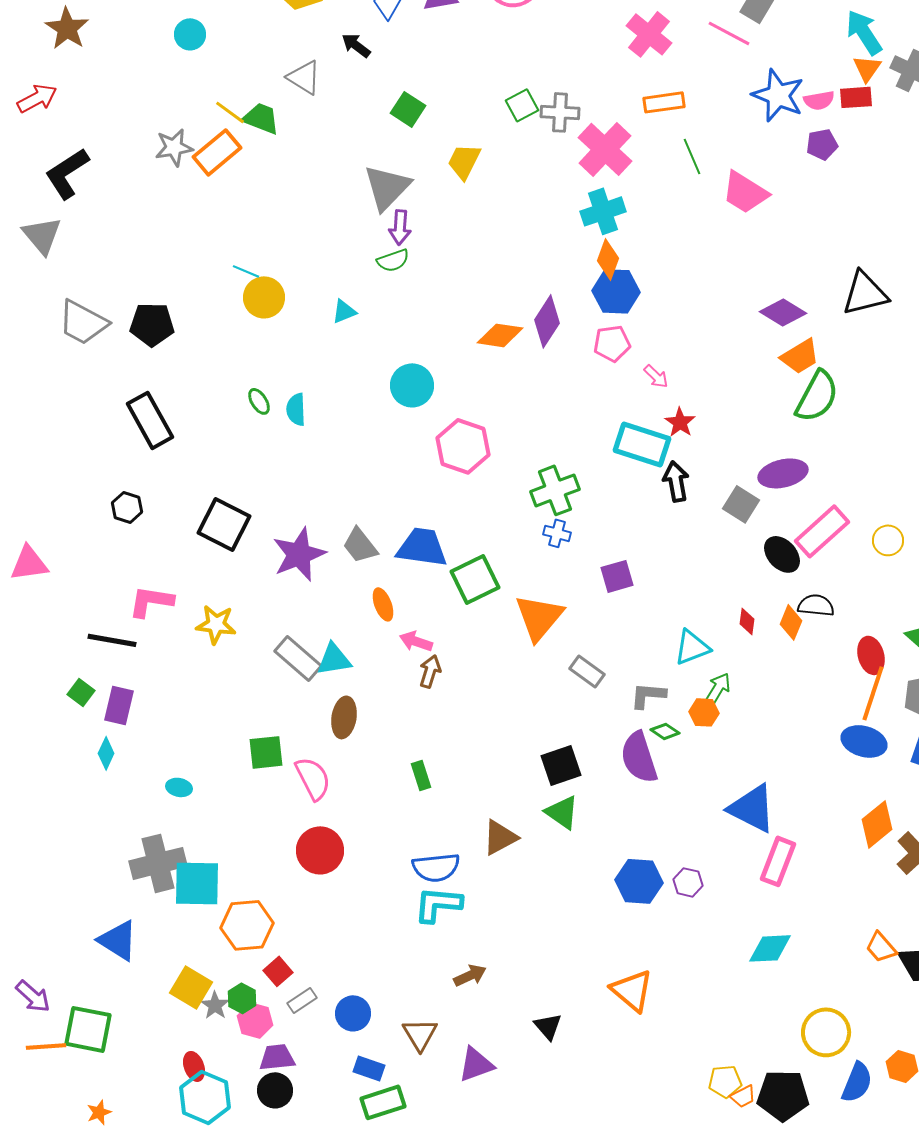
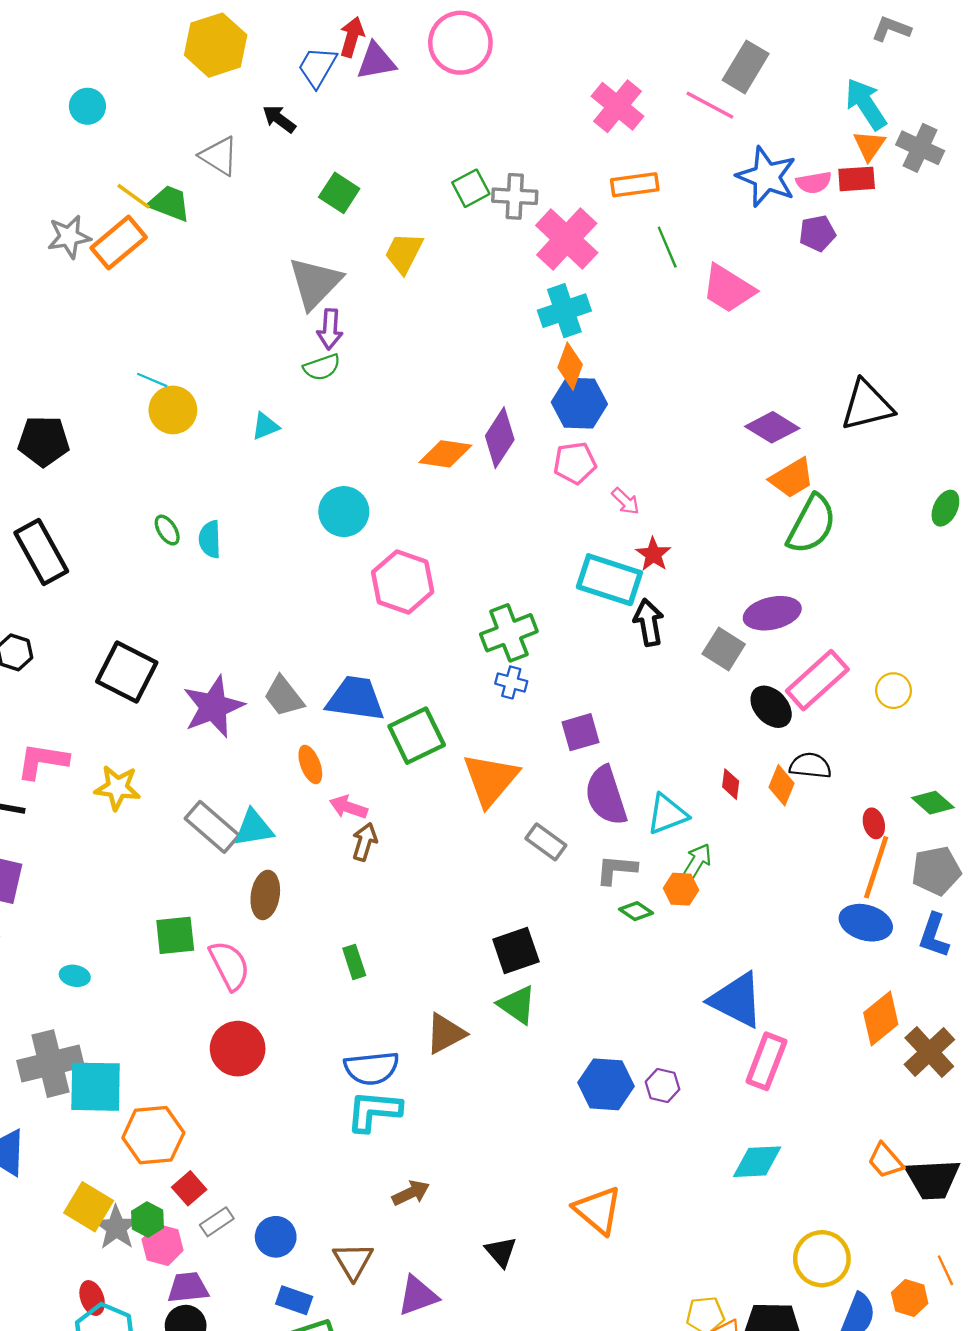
red ellipse: (871, 655) -> (874, 823), size x0.7
purple semicircle: (639, 757) -> (606, 796), moved
gray star: (215, 1005) -> (116, 1228), size x1.4

